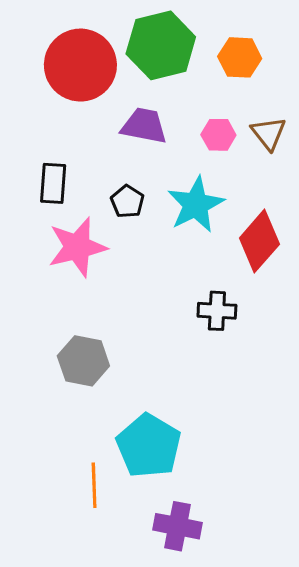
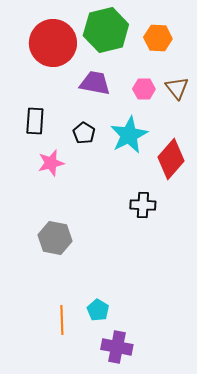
pink star: (77, 247) -> (51, 163), size x0.7
cyan pentagon: (149, 446) -> (98, 310), moved, size x0.5

